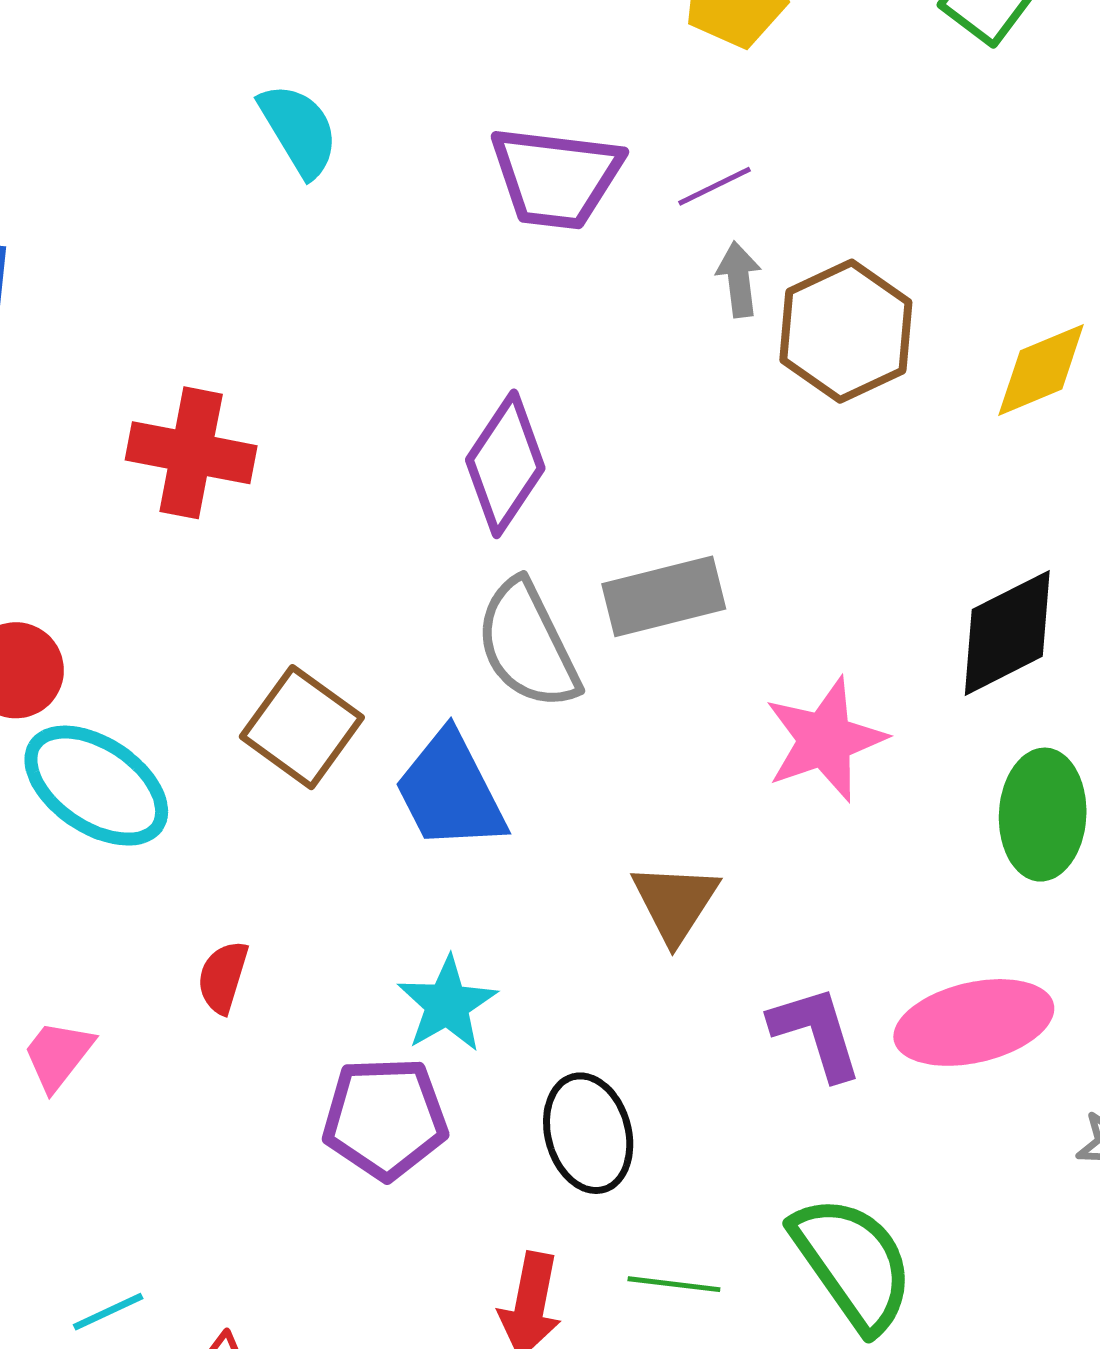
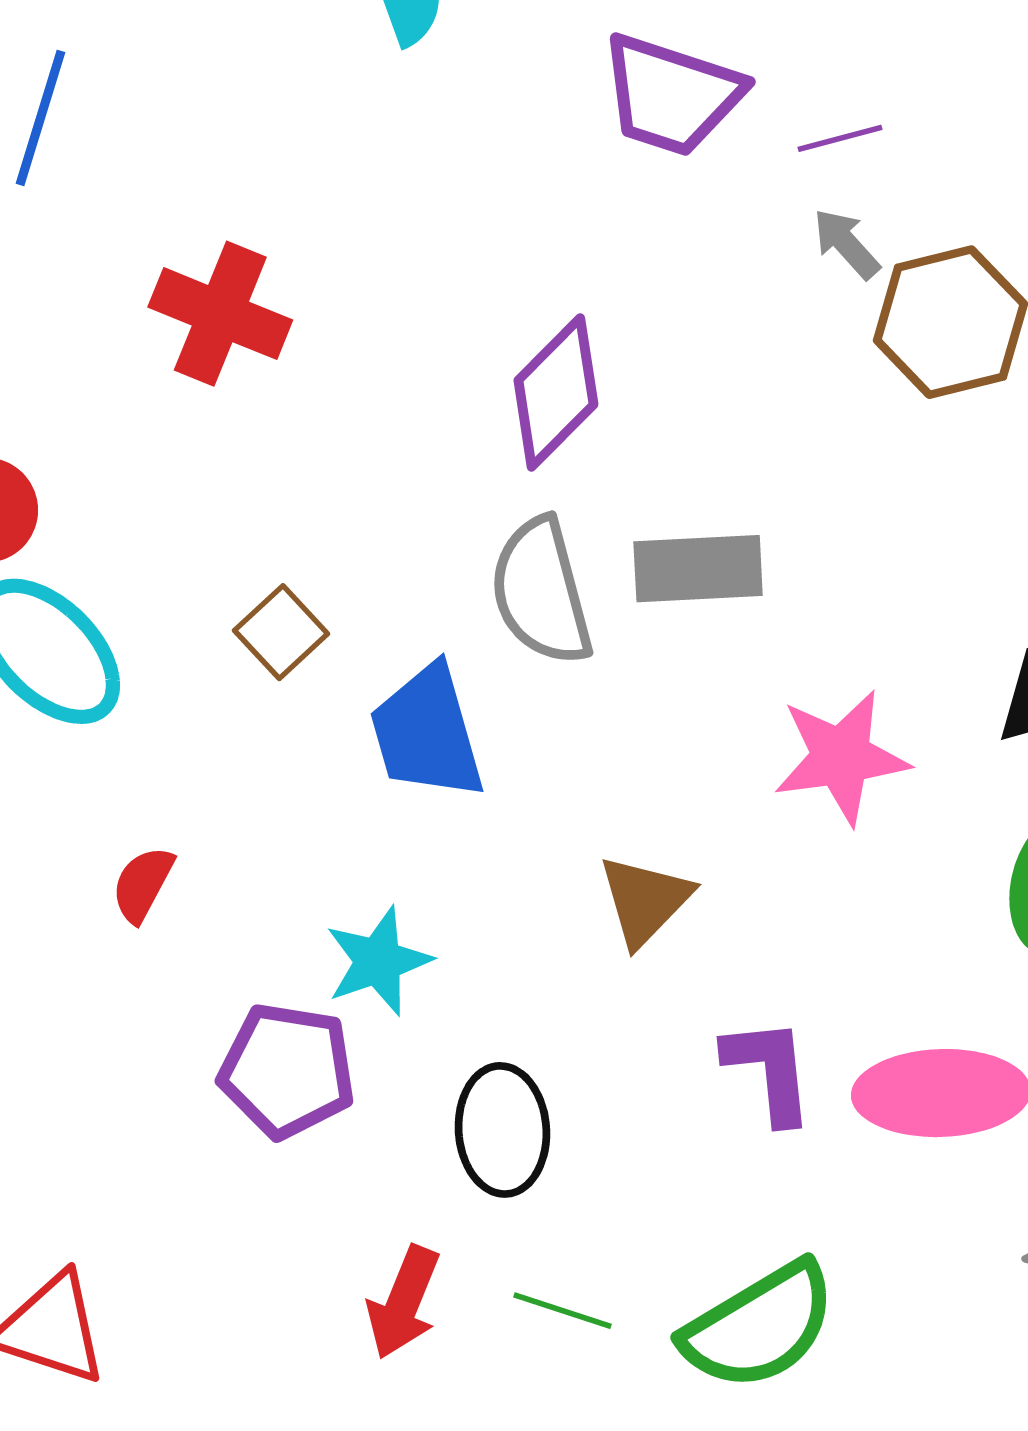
gray arrow: (739, 279) -> (846, 244), turned -46
brown square: (302, 727) -> (281, 632), size x0.7
green semicircle: (853, 1263) -> (759, 1326), turned 83

